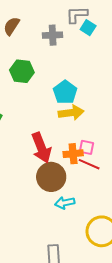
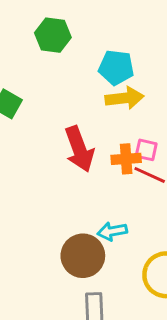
cyan pentagon: (65, 92) -> (116, 68), turned -30
brown circle: (51, 177) -> (83, 256), moved

